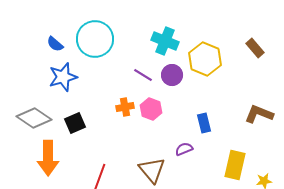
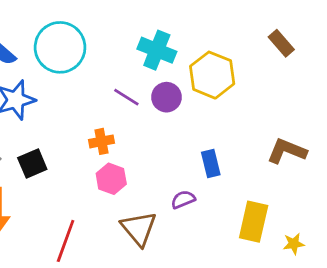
brown rectangle: (255, 48) -> (281, 43), moved
pink hexagon: (151, 109) -> (111, 179), moved

